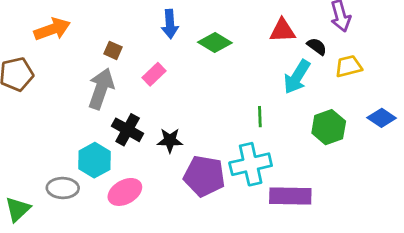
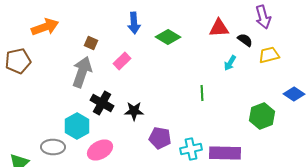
cyan arrow: (297, 77) -> (230, 63), size x0.6
green hexagon: (329, 127) -> (262, 116), moved
cyan cross: (251, 164) -> (191, 149), moved, size x0.7
purple pentagon: (204, 176) -> (160, 138), size x0.7

